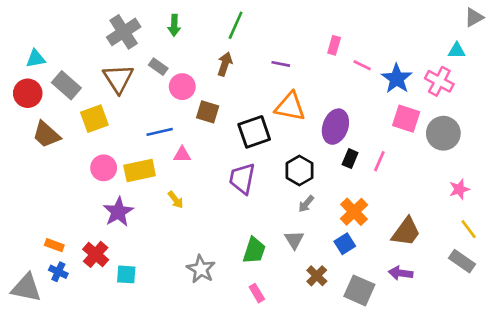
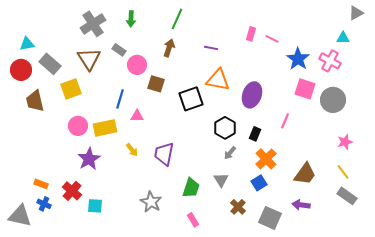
pink line: (362, 65) -> (272, 39), moved
blue line: (160, 132) -> (120, 99), turned -60
brown trapezoid: (46, 135) -> (35, 101), turned 35
black rectangle: (350, 159) -> (255, 134), moved
purple trapezoid: (242, 179) -> (164, 154), moved
yellow line: (469, 229) -> (343, 172), moved

